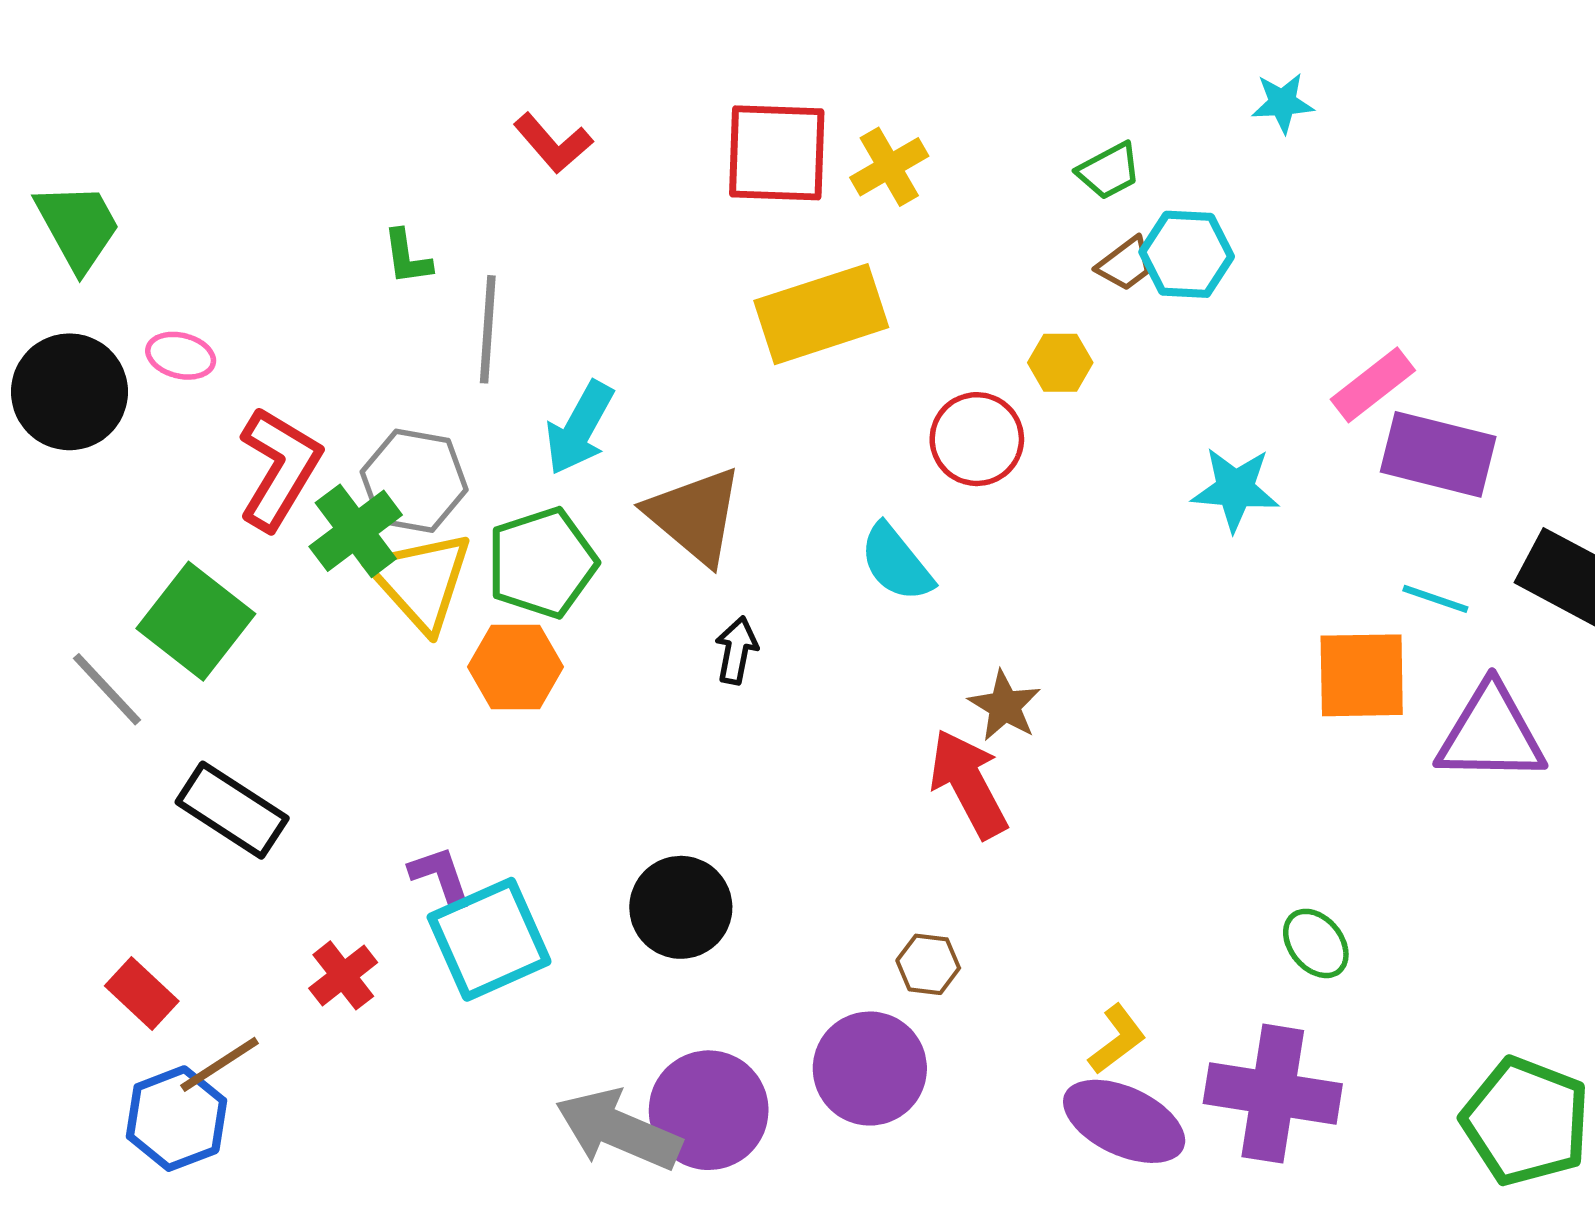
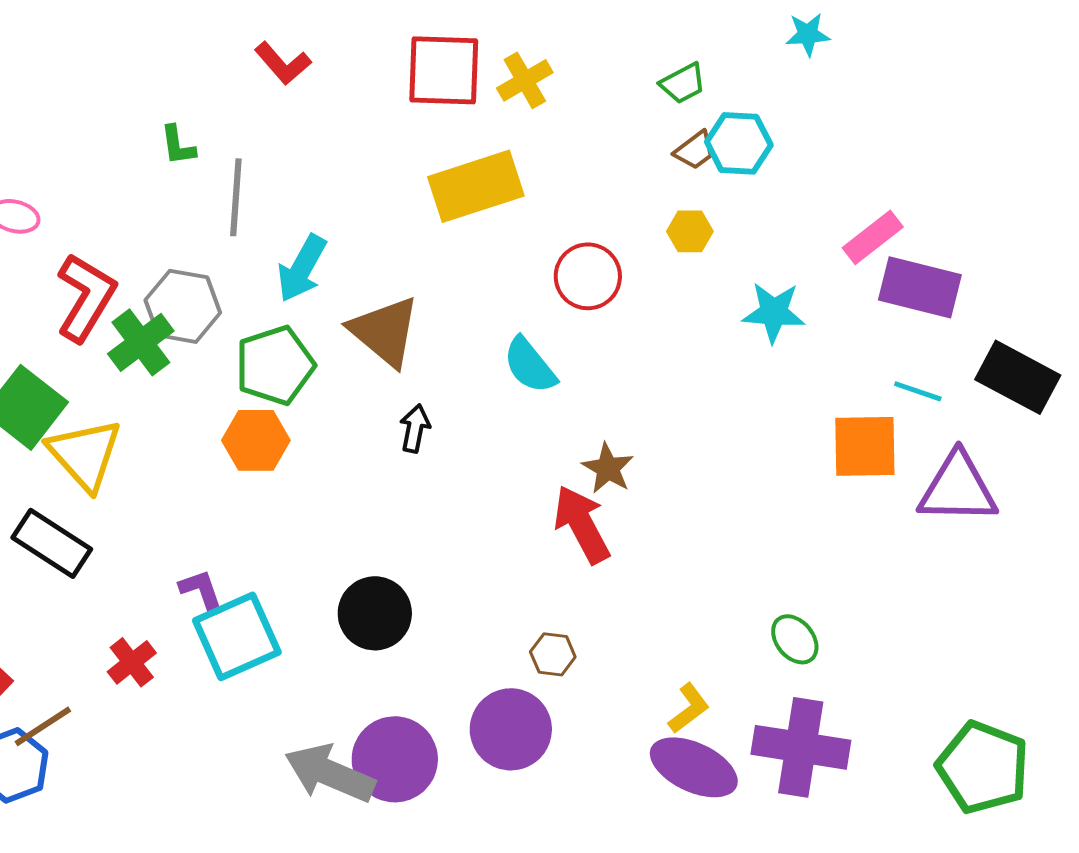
yellow hexagon: (1060, 363) -> (690, 231), moved
yellow triangle: (421, 581) -> (85, 454), moved
green ellipse: (1316, 943) -> (795, 639), moved

